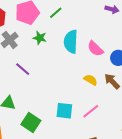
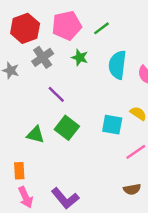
cyan square: (64, 111) -> (112, 125), moved
green square: (31, 123) -> (67, 128), moved

